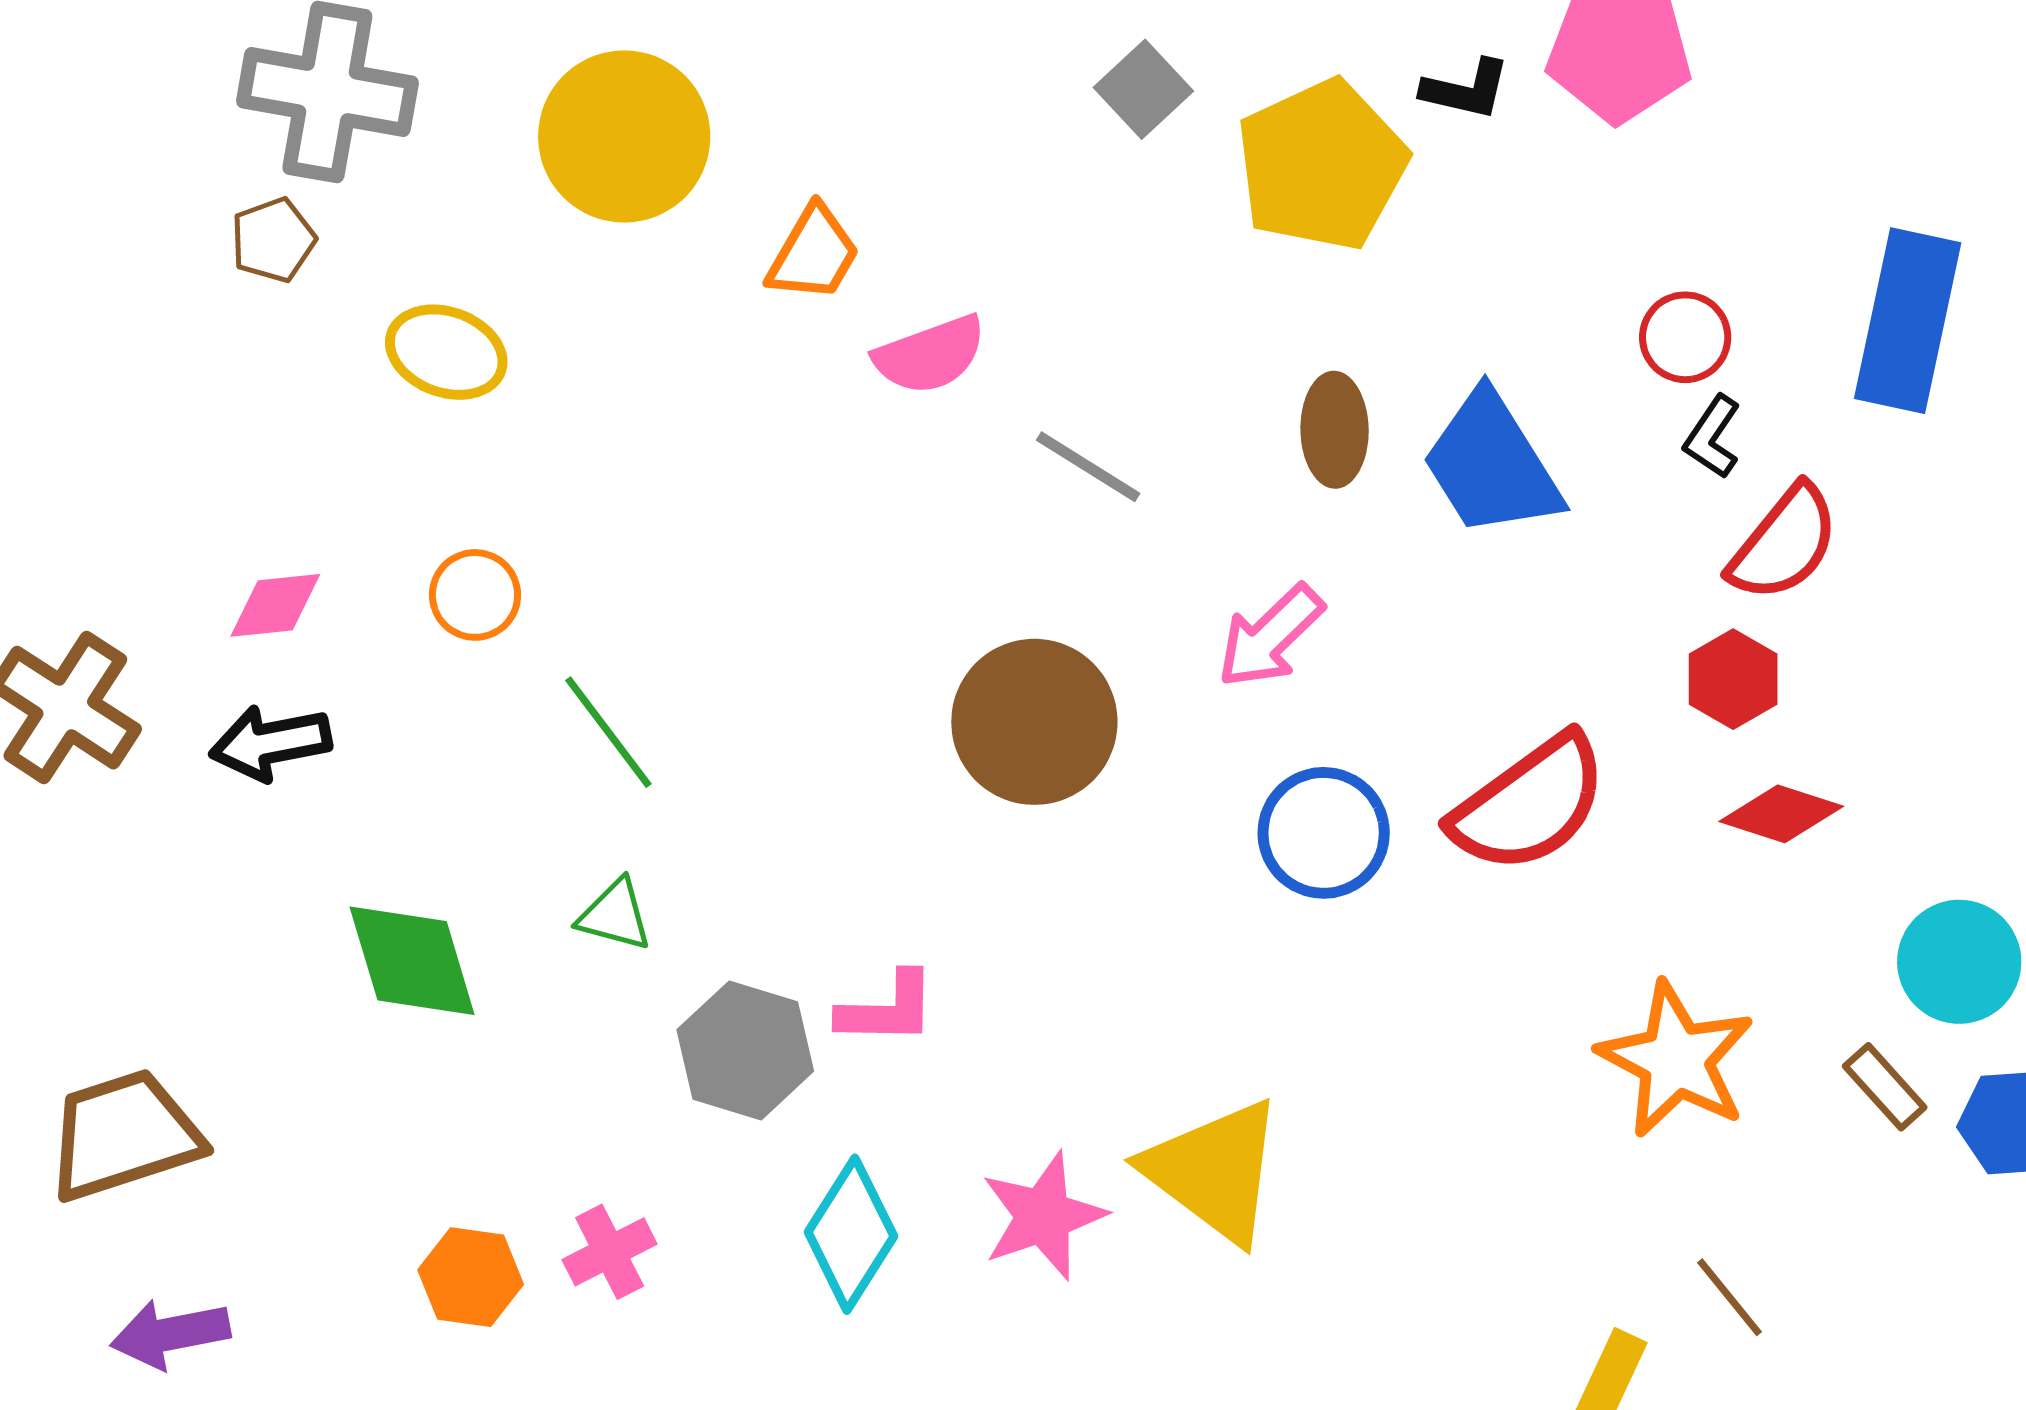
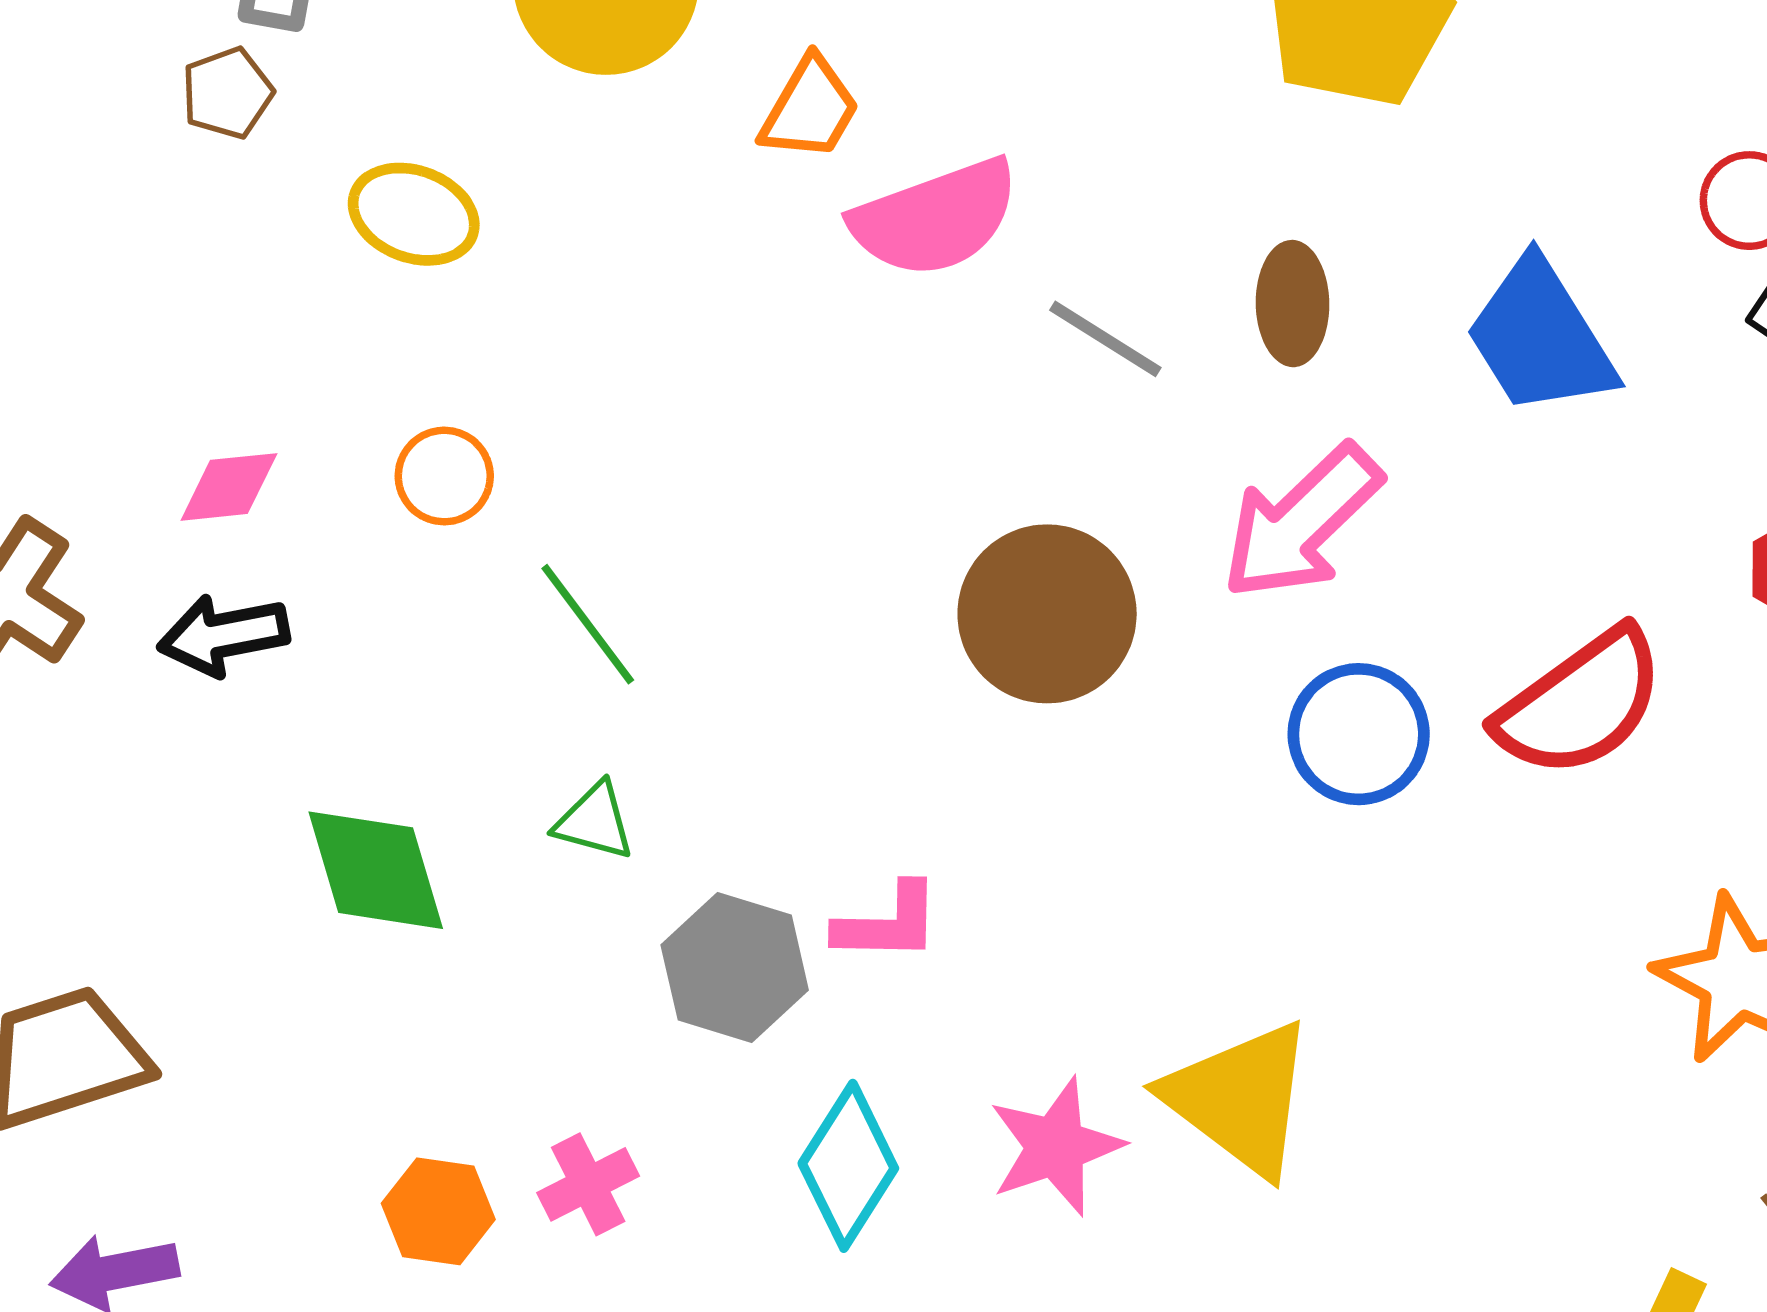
pink semicircle: (930, 355) -> (935, 218), size x1.4
brown ellipse: (1335, 430) -> (1293, 304), moved
pink arrow: (1270, 636) -> (1301, 522), size x1.4

